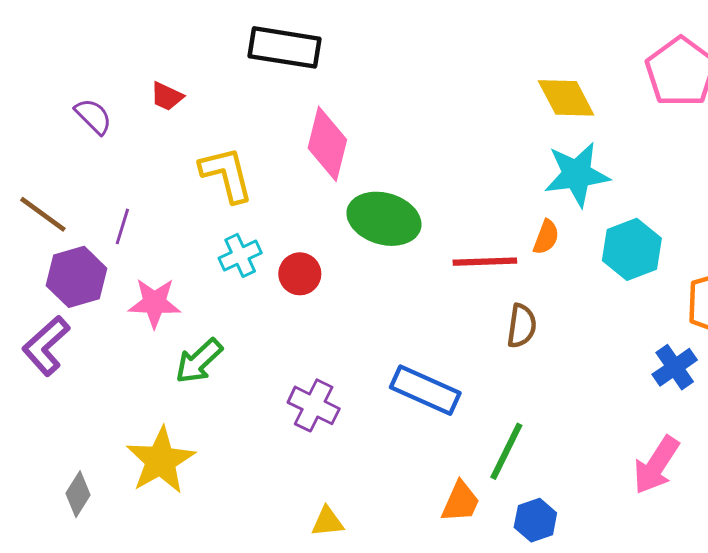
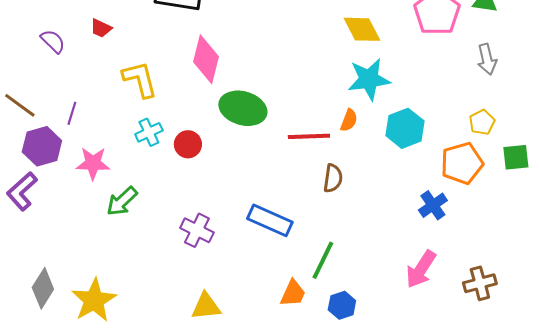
yellow star: (161, 460) -> (94, 300), moved
gray diamond: (78, 494) -> (43, 288), size x1.4
yellow triangle: (327, 522) -> (206, 306), size x1.4

